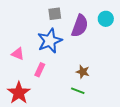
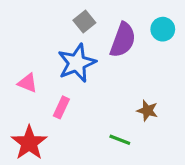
gray square: (55, 14) -> (84, 21), turned -32
brown star: (83, 72) -> (147, 111), moved

